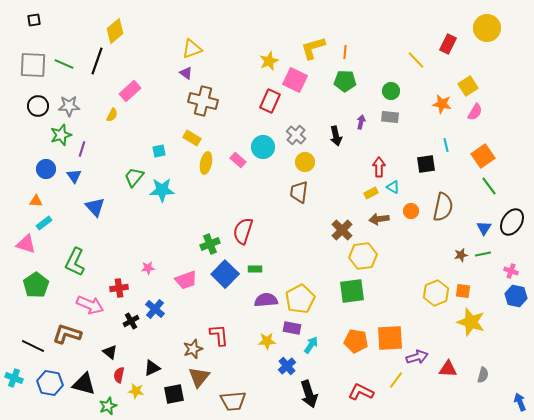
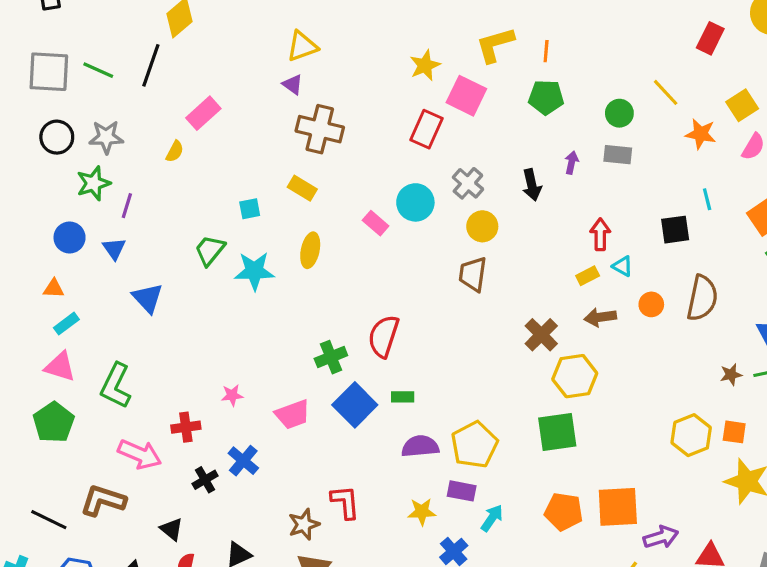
yellow line: (416, 60) -> (666, 92), moved
yellow ellipse: (206, 163) -> (310, 250), moved
pink triangle: (26, 244) -> (60, 367), moved

